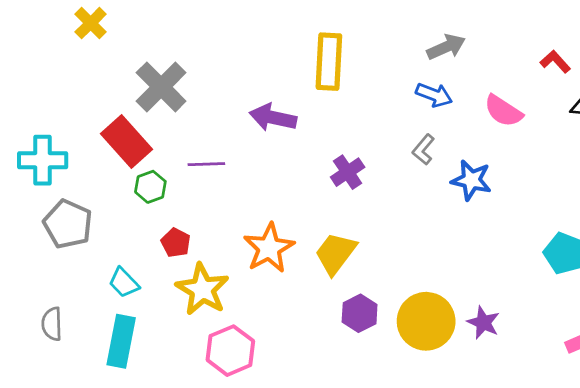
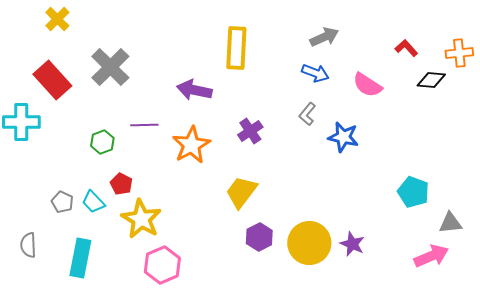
red rectangle: (126, 142) -> (52, 80), moved
gray pentagon: (68, 224) -> (62, 202), moved, size x0.6
orange star: (269, 248) -> (191, 145), moved
cyan trapezoid: (124, 283) -> (93, 202), moved

